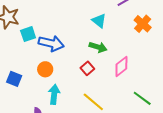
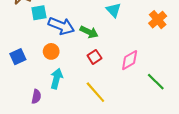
green arrow: (98, 47) -> (89, 32), moved
blue square: (14, 79) -> (18, 57), turned 35
green line: (142, 98) -> (156, 82), moved

